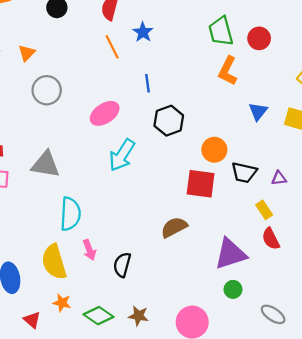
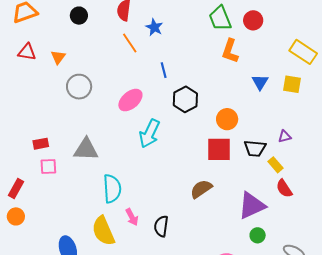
black trapezoid: (244, 173) -> (255, 148), moved

